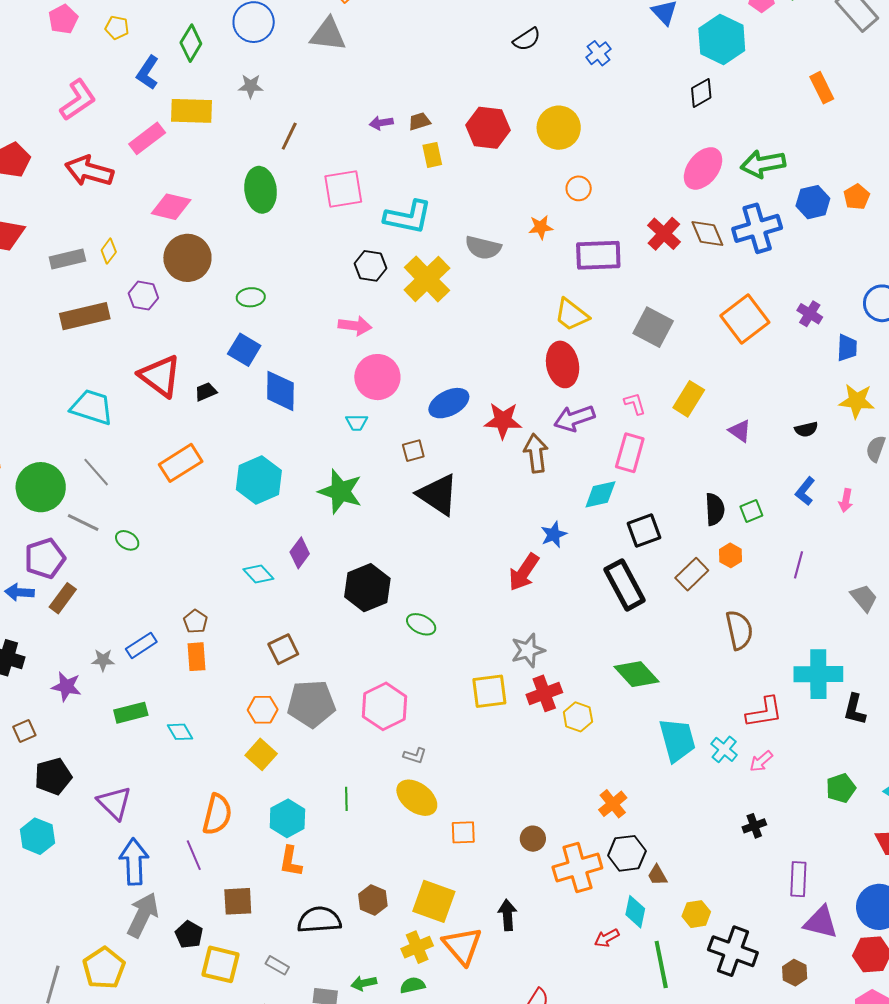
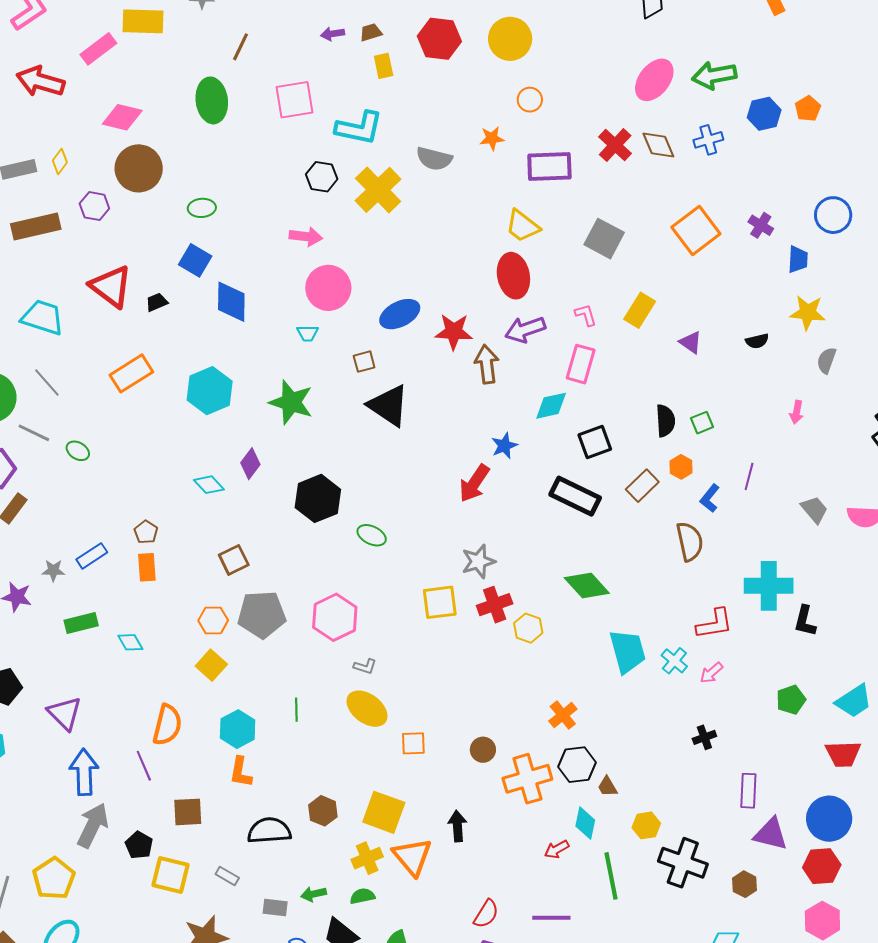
blue cross: (757, 228) -> (708, 140), size x0.6
blue L-shape: (805, 491) -> (710, 498), moved
black rectangle: (625, 585) -> (575, 496), turned -36

